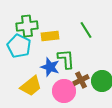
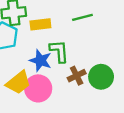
green line: (86, 30) -> (82, 17), turned -72
pink circle: (64, 91) -> (38, 88), moved

